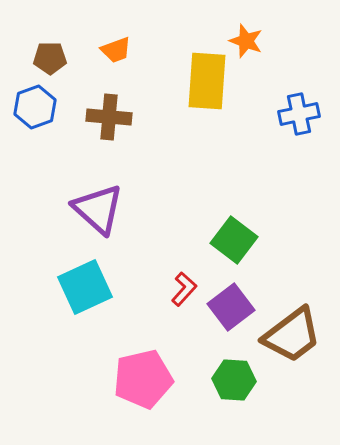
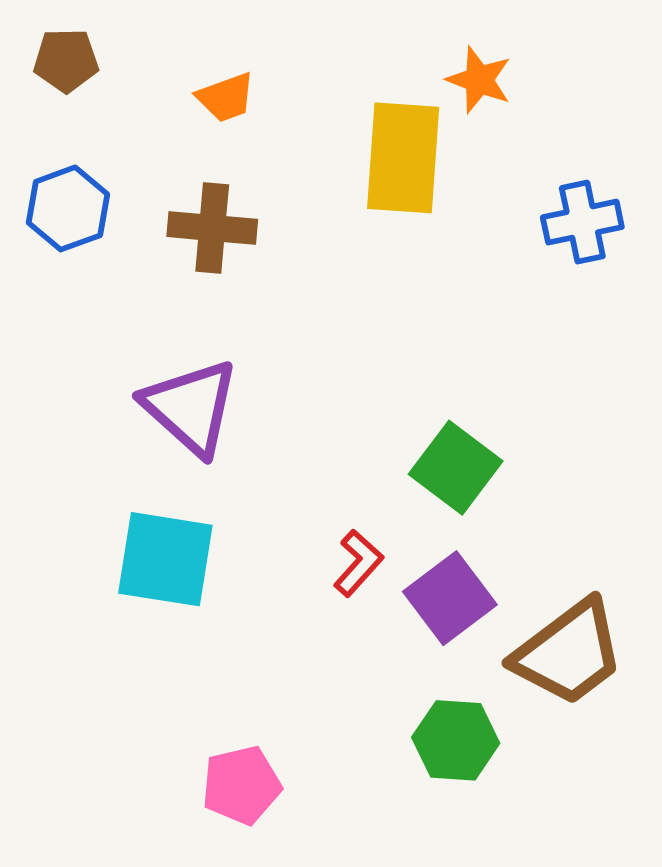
brown pentagon: (50, 58) -> (66, 60), moved
cyan square: (85, 287) -> (165, 559), turned 34
pink pentagon: (143, 379) -> (241, 785), moved, size x0.7

